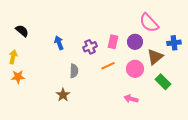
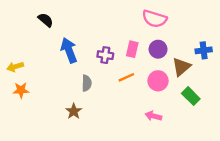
pink semicircle: (149, 23) -> (155, 19), moved, turned -30
black semicircle: (22, 31) -> (46, 20), moved
blue arrow: (59, 43) -> (69, 50), size x1.5
purple cross: (90, 47) -> (105, 55), turned 32
yellow arrow: (13, 57) -> (15, 67), turned -120

